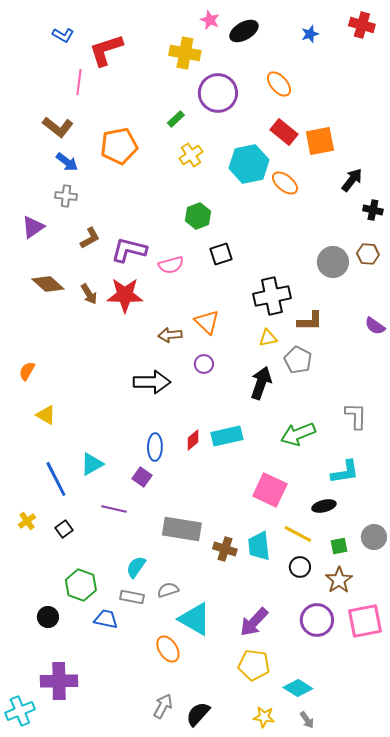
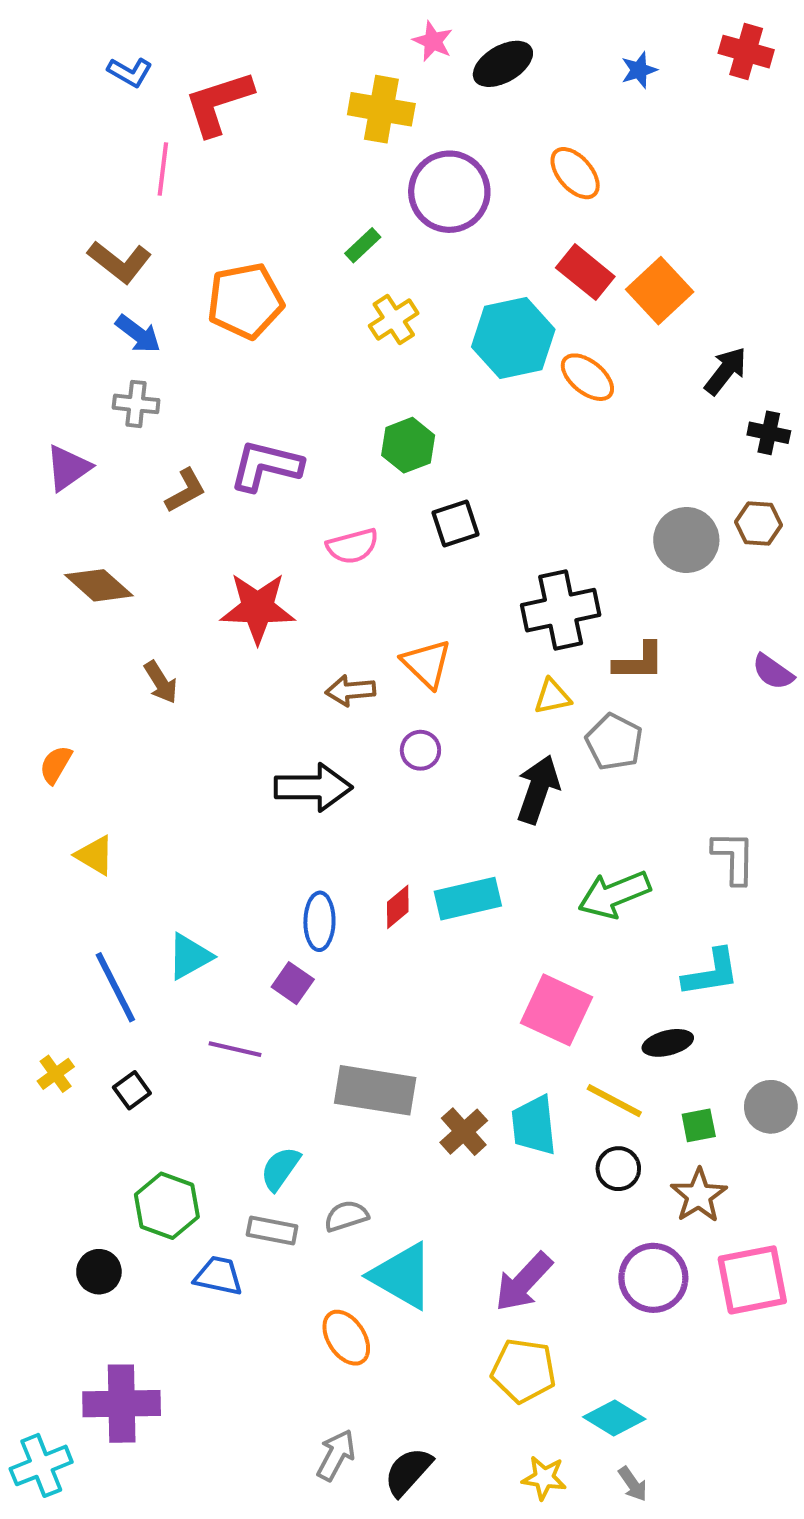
orange square: (320, 141) -> (660, 291), turned -32
purple L-shape: (129, 250) -> (266, 466), moved
brown arrow: (89, 294) -> (161, 682), moved
brown cross: (225, 549) -> (464, 1132), turned 30

